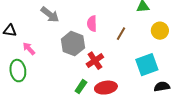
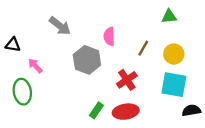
yellow circle: (160, 31) -> (174, 54), moved
red cross: (95, 61) -> (127, 80), moved
cyan square: (147, 65) -> (174, 85), turned 30

